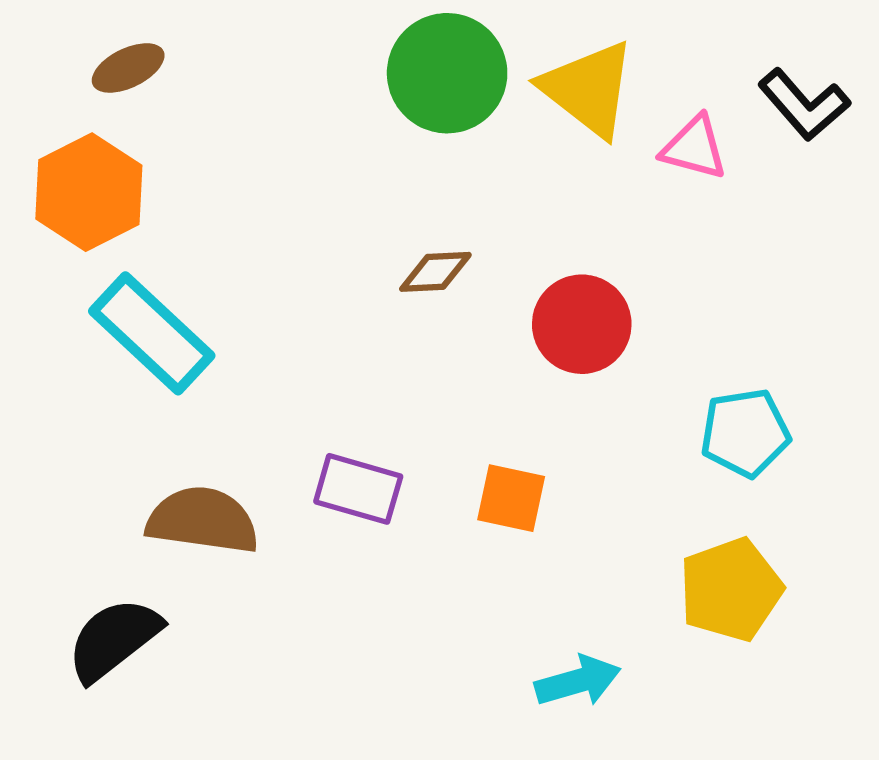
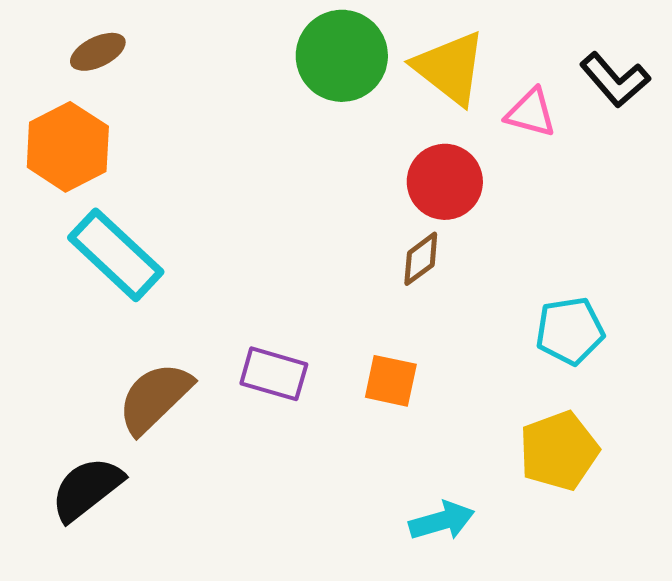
brown diamond: (435, 272) -> (421, 259), moved, turned -34
red circle: (582, 324) -> (445, 182), moved
brown semicircle: (203, 520) -> (155, 398), turned -52

